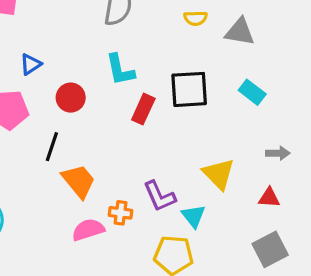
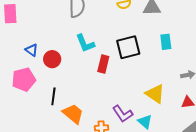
blue triangle: (31, 64) -> (32, 50), turned -40
cyan rectangle: (252, 92) -> (166, 42), turned 56
red circle: (71, 98) -> (52, 59), moved

